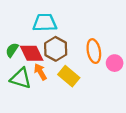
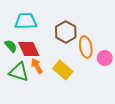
cyan trapezoid: (45, 23) -> (26, 21), moved
brown hexagon: (56, 49) -> (66, 32), moved
green semicircle: (12, 50) -> (11, 46), turned 104

